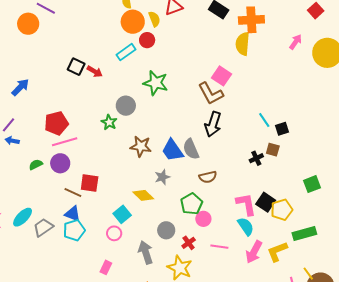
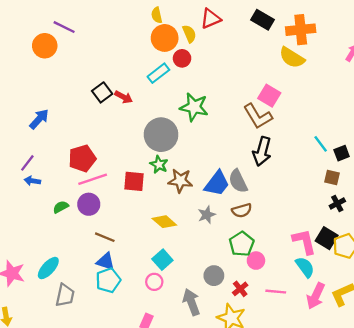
yellow semicircle: (243, 44) -> (292, 58), turned -60
black square: (76, 67) -> (102, 92), turned 30
gray circle: (126, 106) -> (161, 135), size x1.5
green star: (109, 122) -> (159, 164), moved
blue trapezoid: (173, 150) -> (217, 183), turned -105
black cross: (256, 158) -> (337, 203), moved
brown semicircle: (208, 177) -> (242, 210), moved
red square: (90, 183) -> (134, 181), moved
yellow diamond: (143, 195) -> (164, 222), moved
gray trapezoid: (43, 227) -> (65, 295), moved, turned 140

